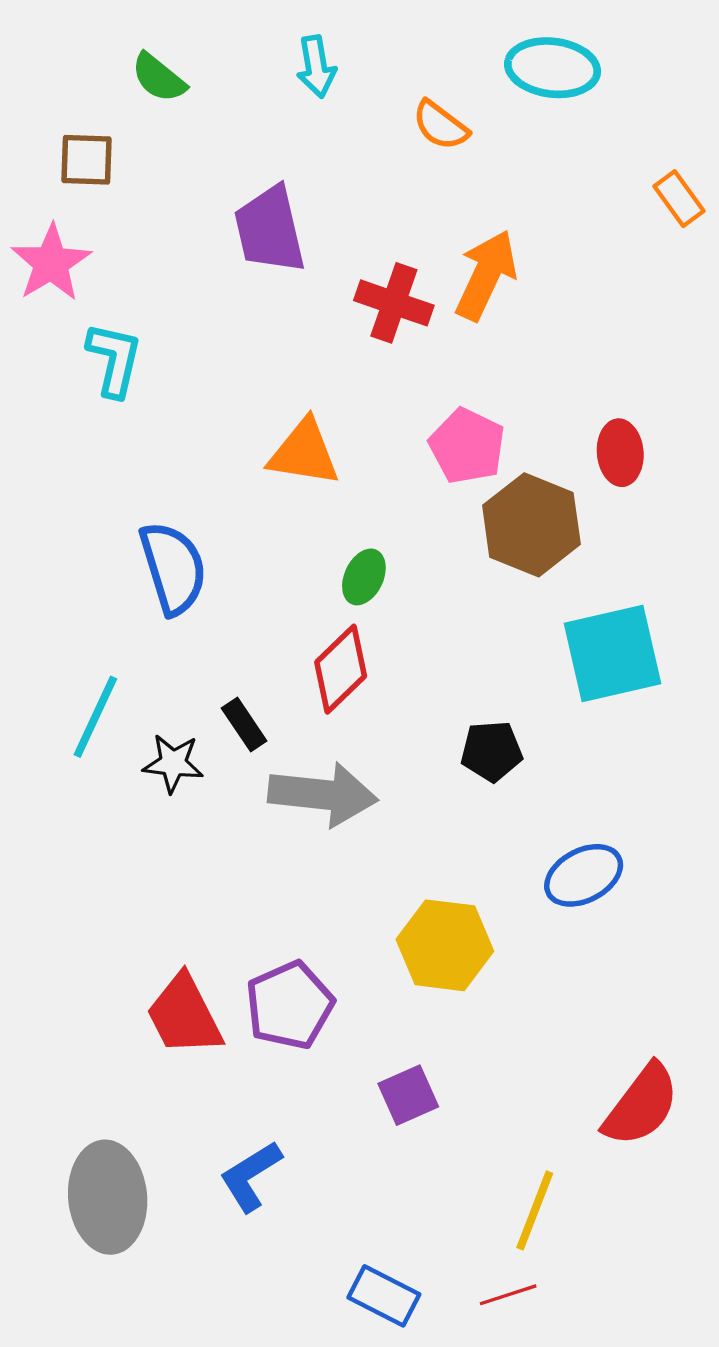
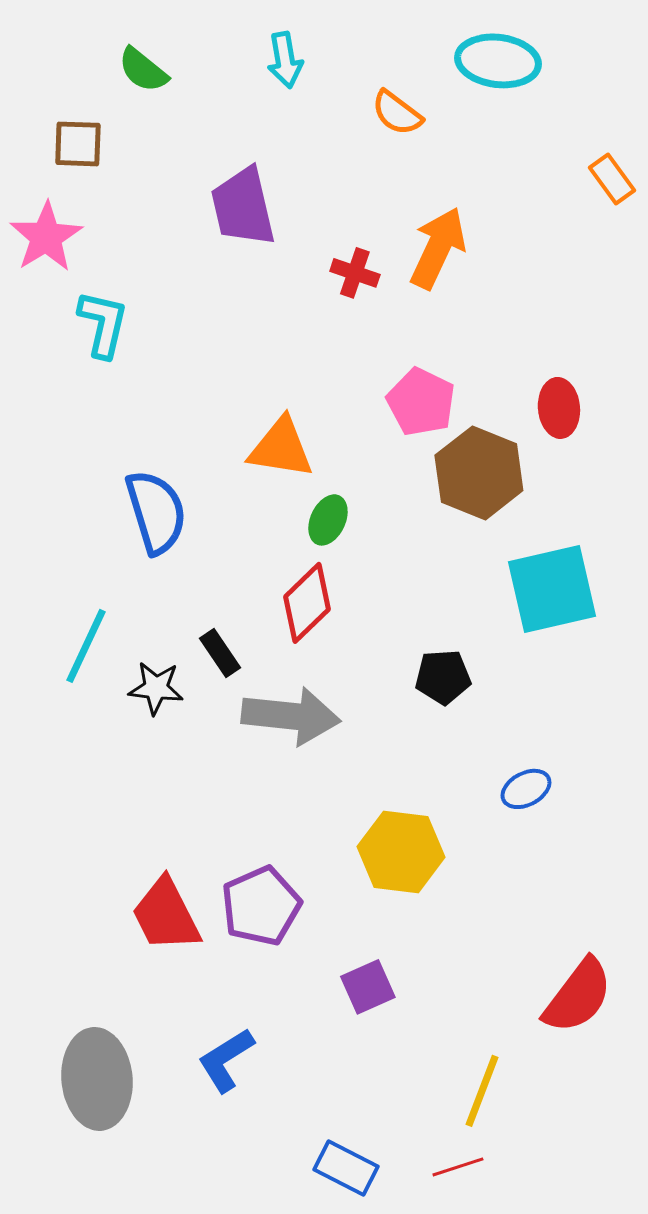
red cross: (394, 303) -> (355, 273), size x0.7
orange triangle: (304, 453) -> (281, 448), moved
blue ellipse: (584, 875) -> (526, 789), size x0.7

